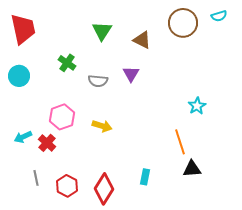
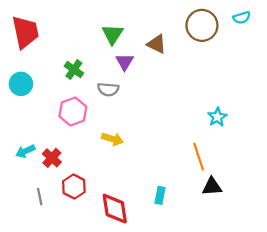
purple triangle: (131, 74) -> (125, 62), moved
pink hexagon: (62, 117) -> (73, 111), moved
red hexagon: (67, 186) -> (74, 187), moved
red diamond: (104, 189) -> (115, 209), turned -40

